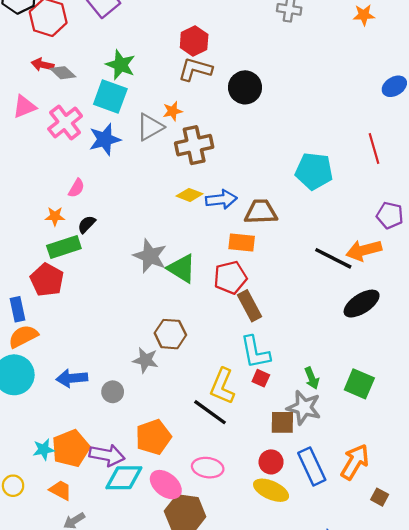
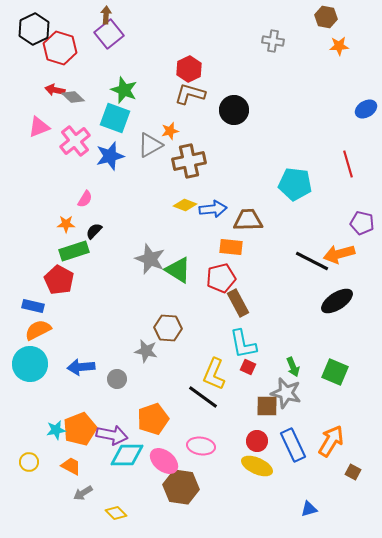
blue rectangle: (18, 309) -> (33, 306), turned -65

